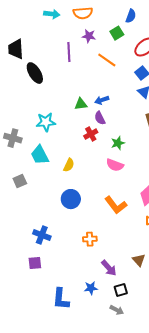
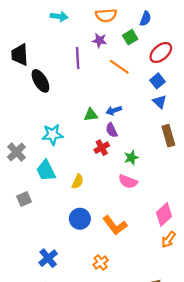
orange semicircle: (83, 13) -> (106, 15), moved
gray cross: (13, 138) -> (16, 152), turned 30
orange L-shape: (116, 205) -> (115, 225), moved
blue cross: (42, 235) -> (48, 258), turned 30
orange cross: (90, 239) -> (101, 262), turned -32

